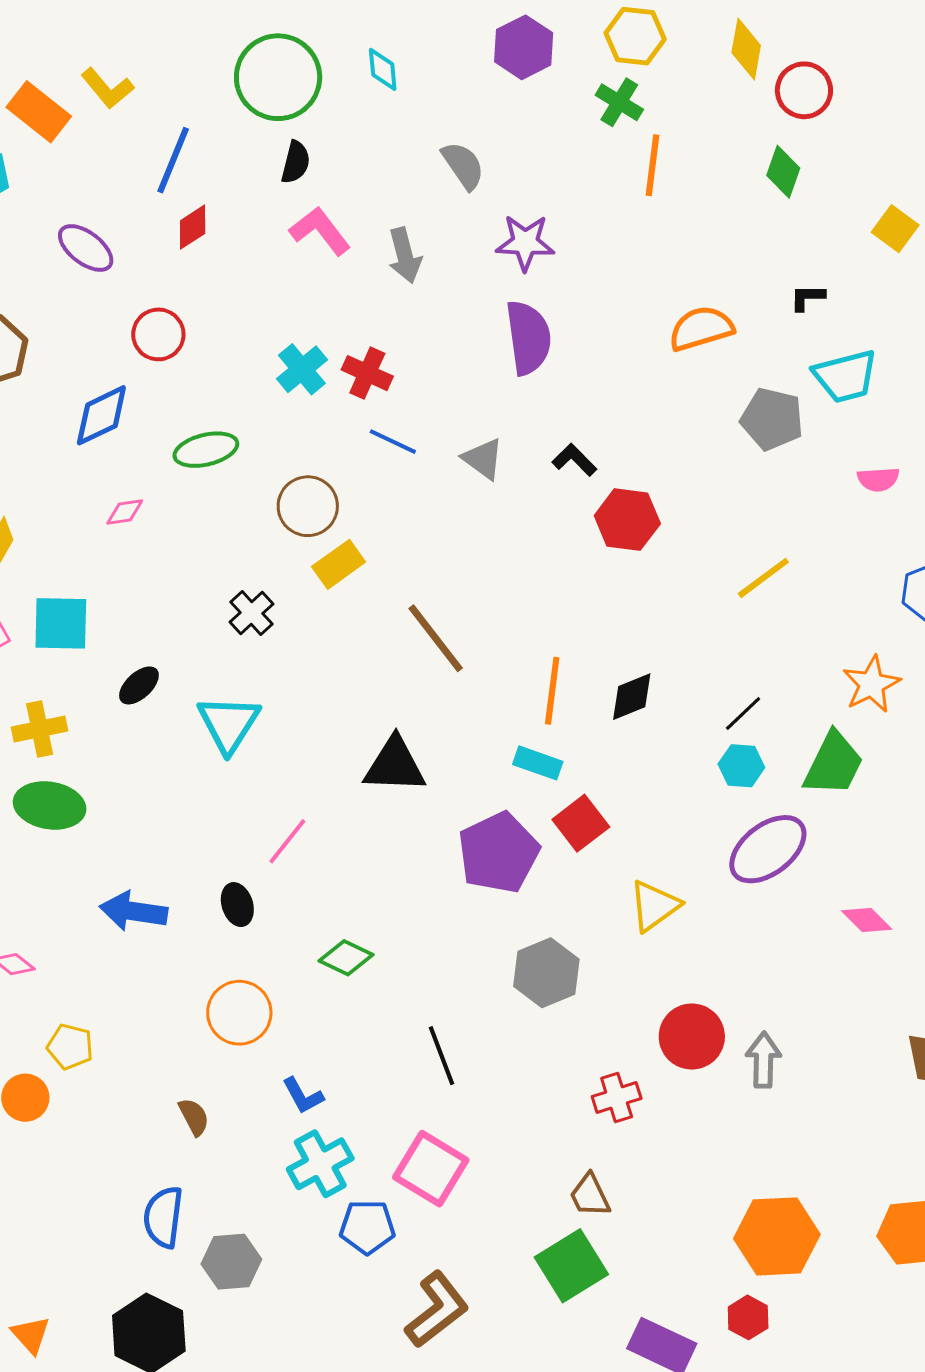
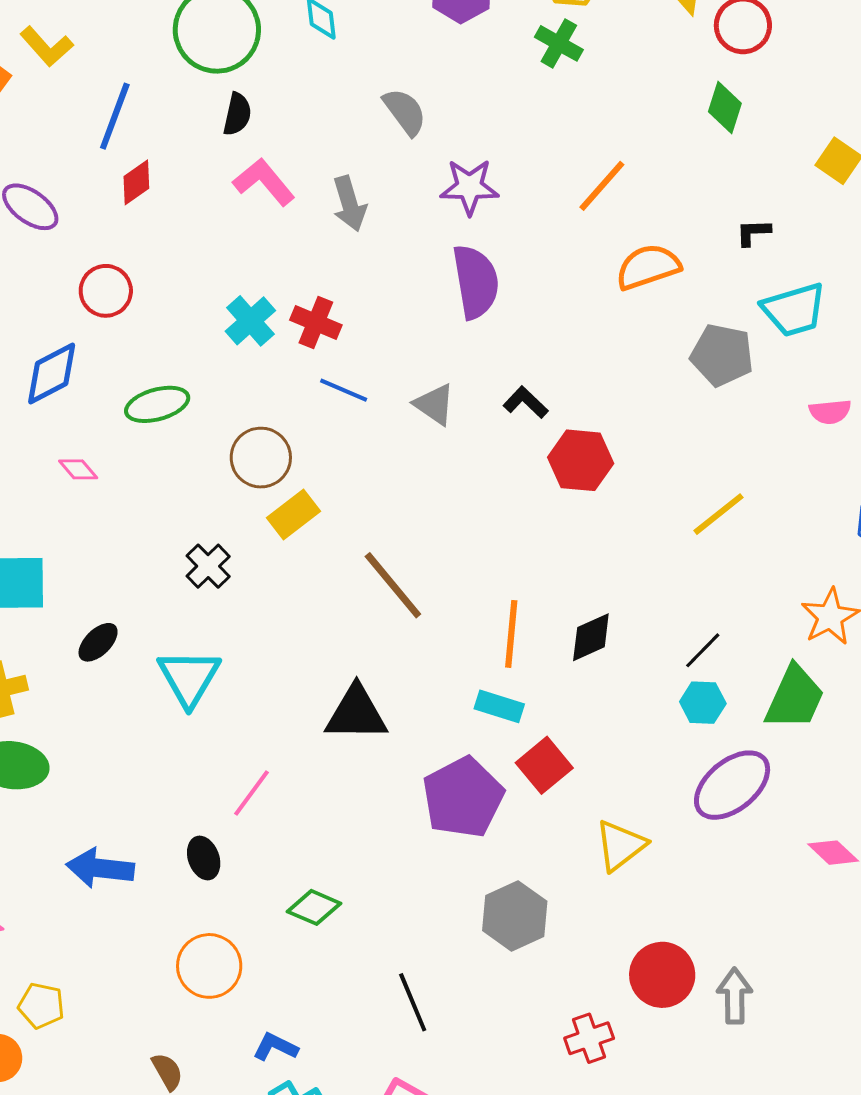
orange line: (652, 165) -> (602, 186), moved, turned 36
pink diamond: (125, 512) -> (78, 469), turned 60
blue L-shape: (303, 1096) -> (275, 1047), turned 147

